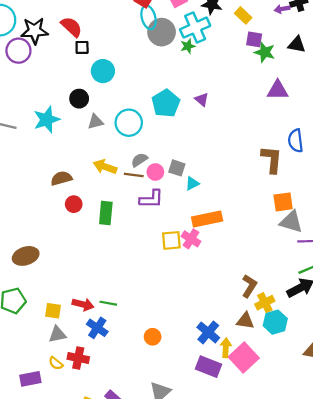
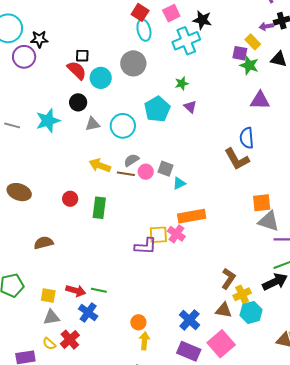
yellow rectangle: (243, 15) -> (253, 42), moved
red semicircle: (71, 27) -> (77, 70), moved
black star: (35, 31) -> (39, 39), size x0.7
gray circle: (162, 32) -> (133, 63), moved
green star: (188, 46) -> (182, 83), moved
blue semicircle: (296, 141) -> (247, 138), moved
brown L-shape: (272, 159) -> (237, 159), moved, turned 144
brown semicircle: (61, 178) -> (44, 243), moved
purple L-shape: (151, 199) -> (146, 246), moved
brown ellipse: (26, 256) -> (19, 192), moved, turned 35
yellow arrow: (226, 348) -> (144, 341), moved
red cross: (78, 358) -> (70, 340), turned 36

